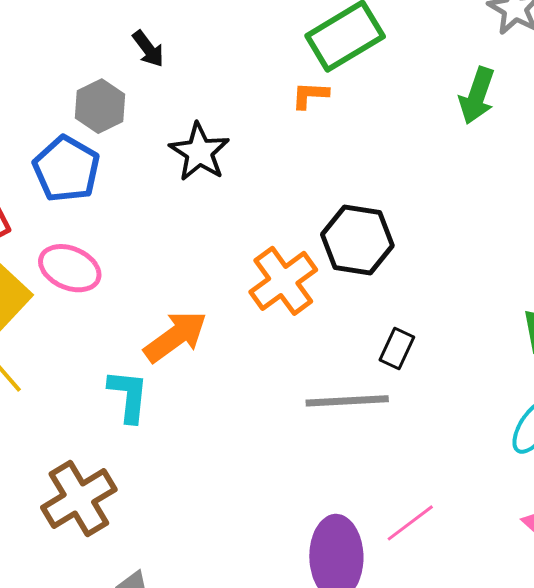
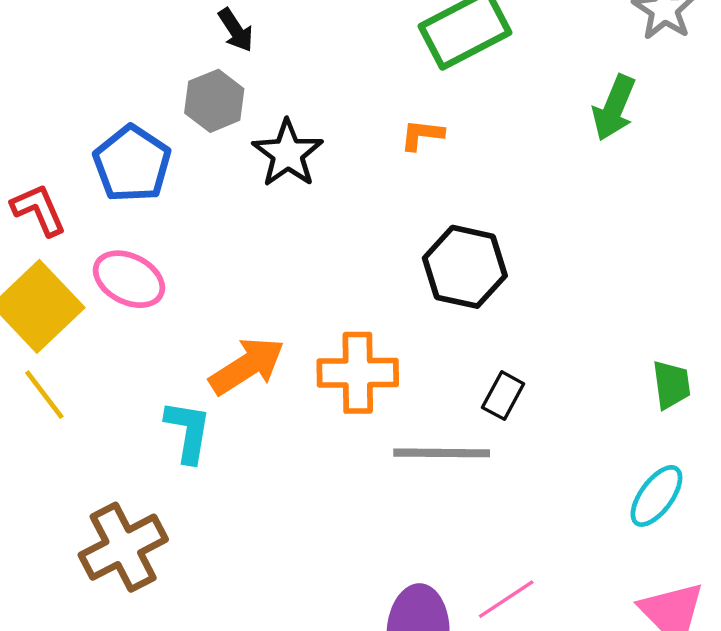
orange L-shape: (310, 95) -> (422, 135), moved
gray hexagon: (100, 106) -> (214, 101), moved
orange cross: (283, 281) -> (358, 373), moved, turned 32

